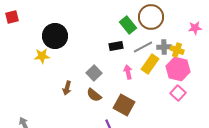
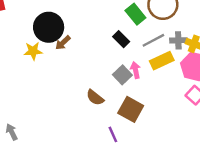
black rectangle: (116, 46) -> (121, 39), turned 56
yellow rectangle: (150, 64) -> (162, 61), turned 30
gray square: (94, 73) -> (122, 75), moved
brown arrow: (67, 88) -> (63, 43), moved, turned 32

